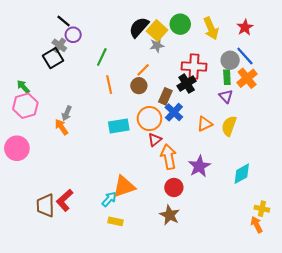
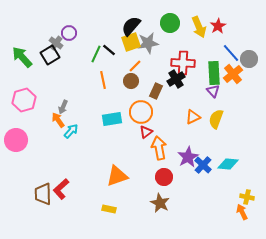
black line: (64, 21) -> (109, 50), moved
red star: (245, 27) -> (218, 26), moved
yellow square: (157, 31) -> (131, 42), moved, turned 30
gray star: (157, 45) -> (148, 43), size x1.5
gray circle: (230, 60) -> (249, 59), moved
green rectangle: (227, 77) -> (214, 73), size x1.6
green arrow: (23, 87) -> (22, 57), moved, size x1.6
blue cross: (174, 112) -> (203, 165), moved
cyan diamond: (242, 174) -> (228, 164), turned 35
cyan arrow: (109, 199) -> (71, 131), moved

